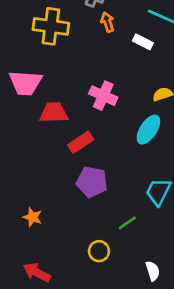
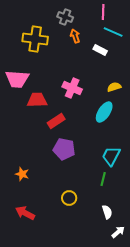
green line: (127, 223) -> (103, 179), moved, turned -40

